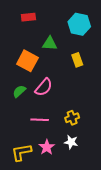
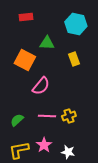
green semicircle: (19, 91) -> (17, 120), moved
pink line: (40, 120) -> (47, 116), moved
white star: (71, 142) -> (68, 152), moved

